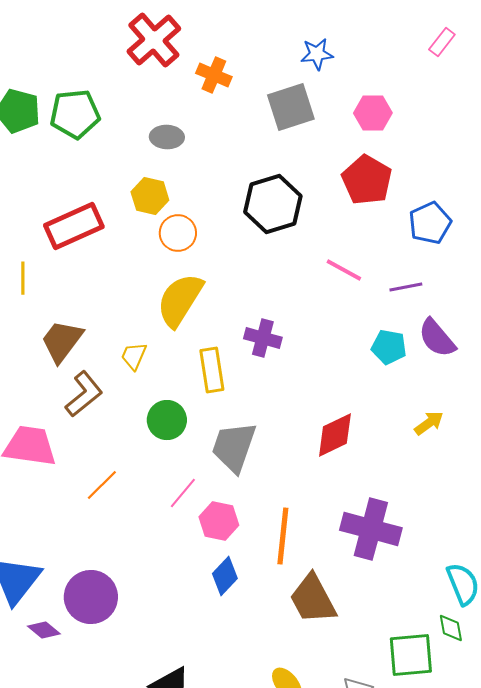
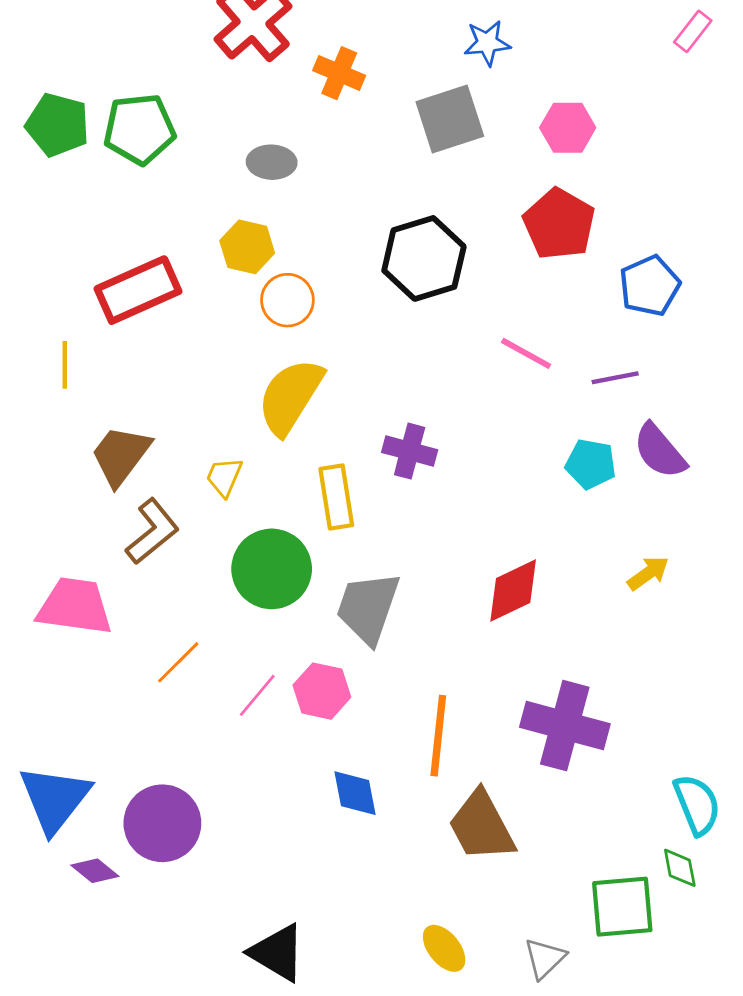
pink rectangle: (442, 42) -> (693, 31), moved
green circle: (167, 420) -> (272, 569), size x1.4
pink line: (183, 493) -> (257, 695), moved
pink hexagon: (219, 521) -> (322, 691), moved
blue diamond: (225, 576) -> (355, 793), turned -54

